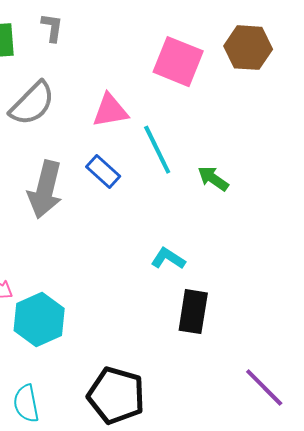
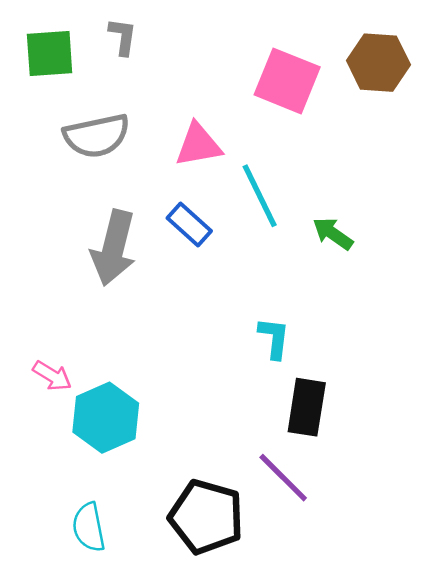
gray semicircle: (32, 104) -> (97, 136), turned 33
cyan L-shape: (168, 259) -> (274, 338), turned 64
purple line: (264, 388) -> (283, 478), moved

